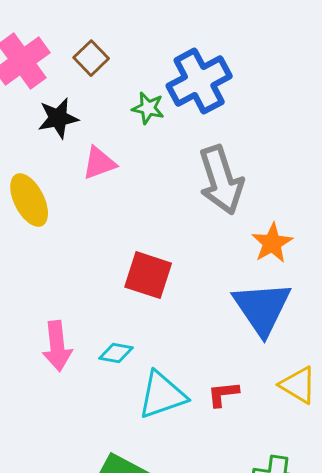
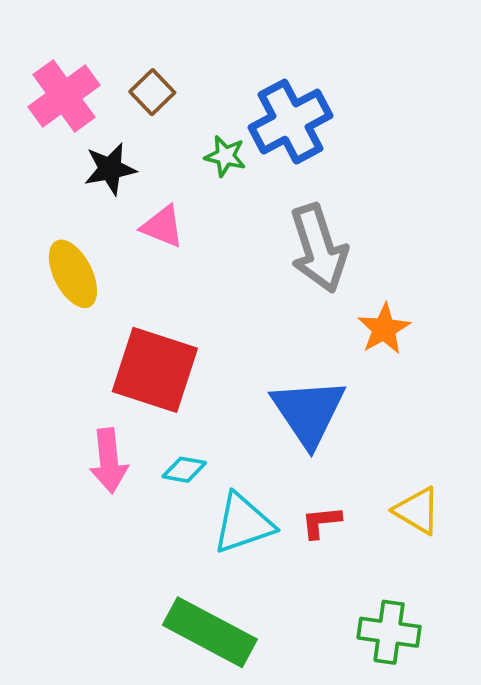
pink triangle: (99, 163) -> (163, 227), turned 42
red square: (148, 275) -> (155, 370), moved, size x1.4
blue triangle: (262, 308) -> (308, 412), moved

